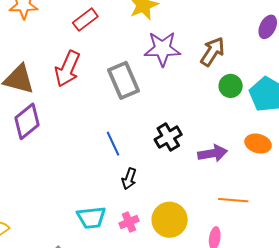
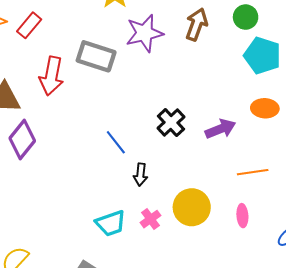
red rectangle: (85, 20) -> (29, 25), moved
gray rectangle: (123, 80) -> (96, 56), moved, turned -36
green circle: (231, 86) -> (246, 17), moved

